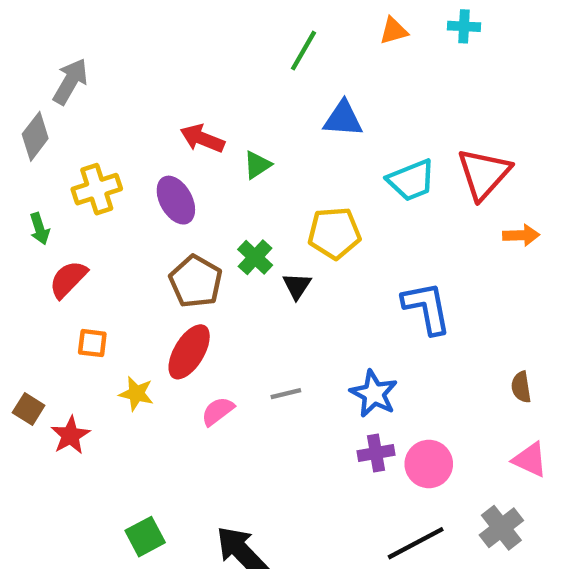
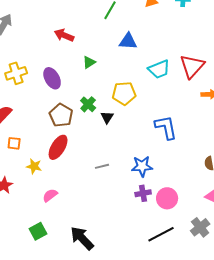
red arrow: (202, 139) -> (64, 35), moved
blue star: (374, 394) -> (142, 166), turned -30
pink semicircle: (218, 411) -> (50, 195), moved

